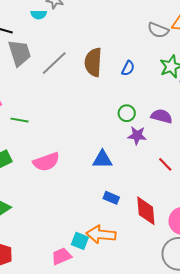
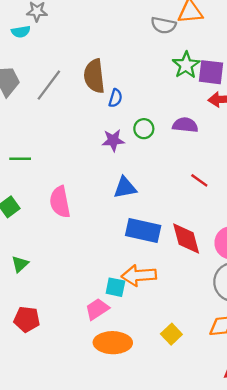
blue semicircle: (128, 68) -> (115, 98), moved
purple star: (137, 136) -> (113, 140), moved
pink semicircle: (46, 162) -> (60, 202), turned 108
blue rectangle: (111, 198) -> (143, 231), size x1.8

